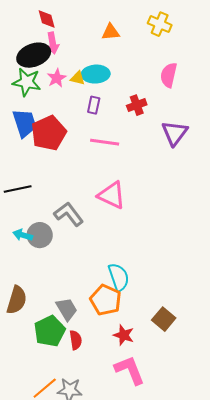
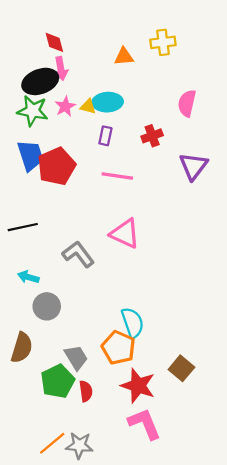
yellow cross: (160, 24) -> (163, 42), moved, turned -30
gray circle: (40, 235) -> (47, 306), moved
red star: (124, 335) -> (138, 386), size x1.5

